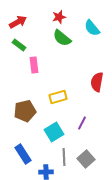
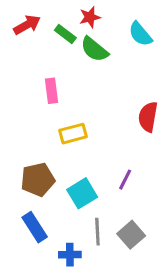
green rectangle: (19, 45) -> (65, 34), moved
yellow rectangle: (58, 97) -> (73, 134), moved
brown pentagon: (25, 111) -> (38, 180), moved

